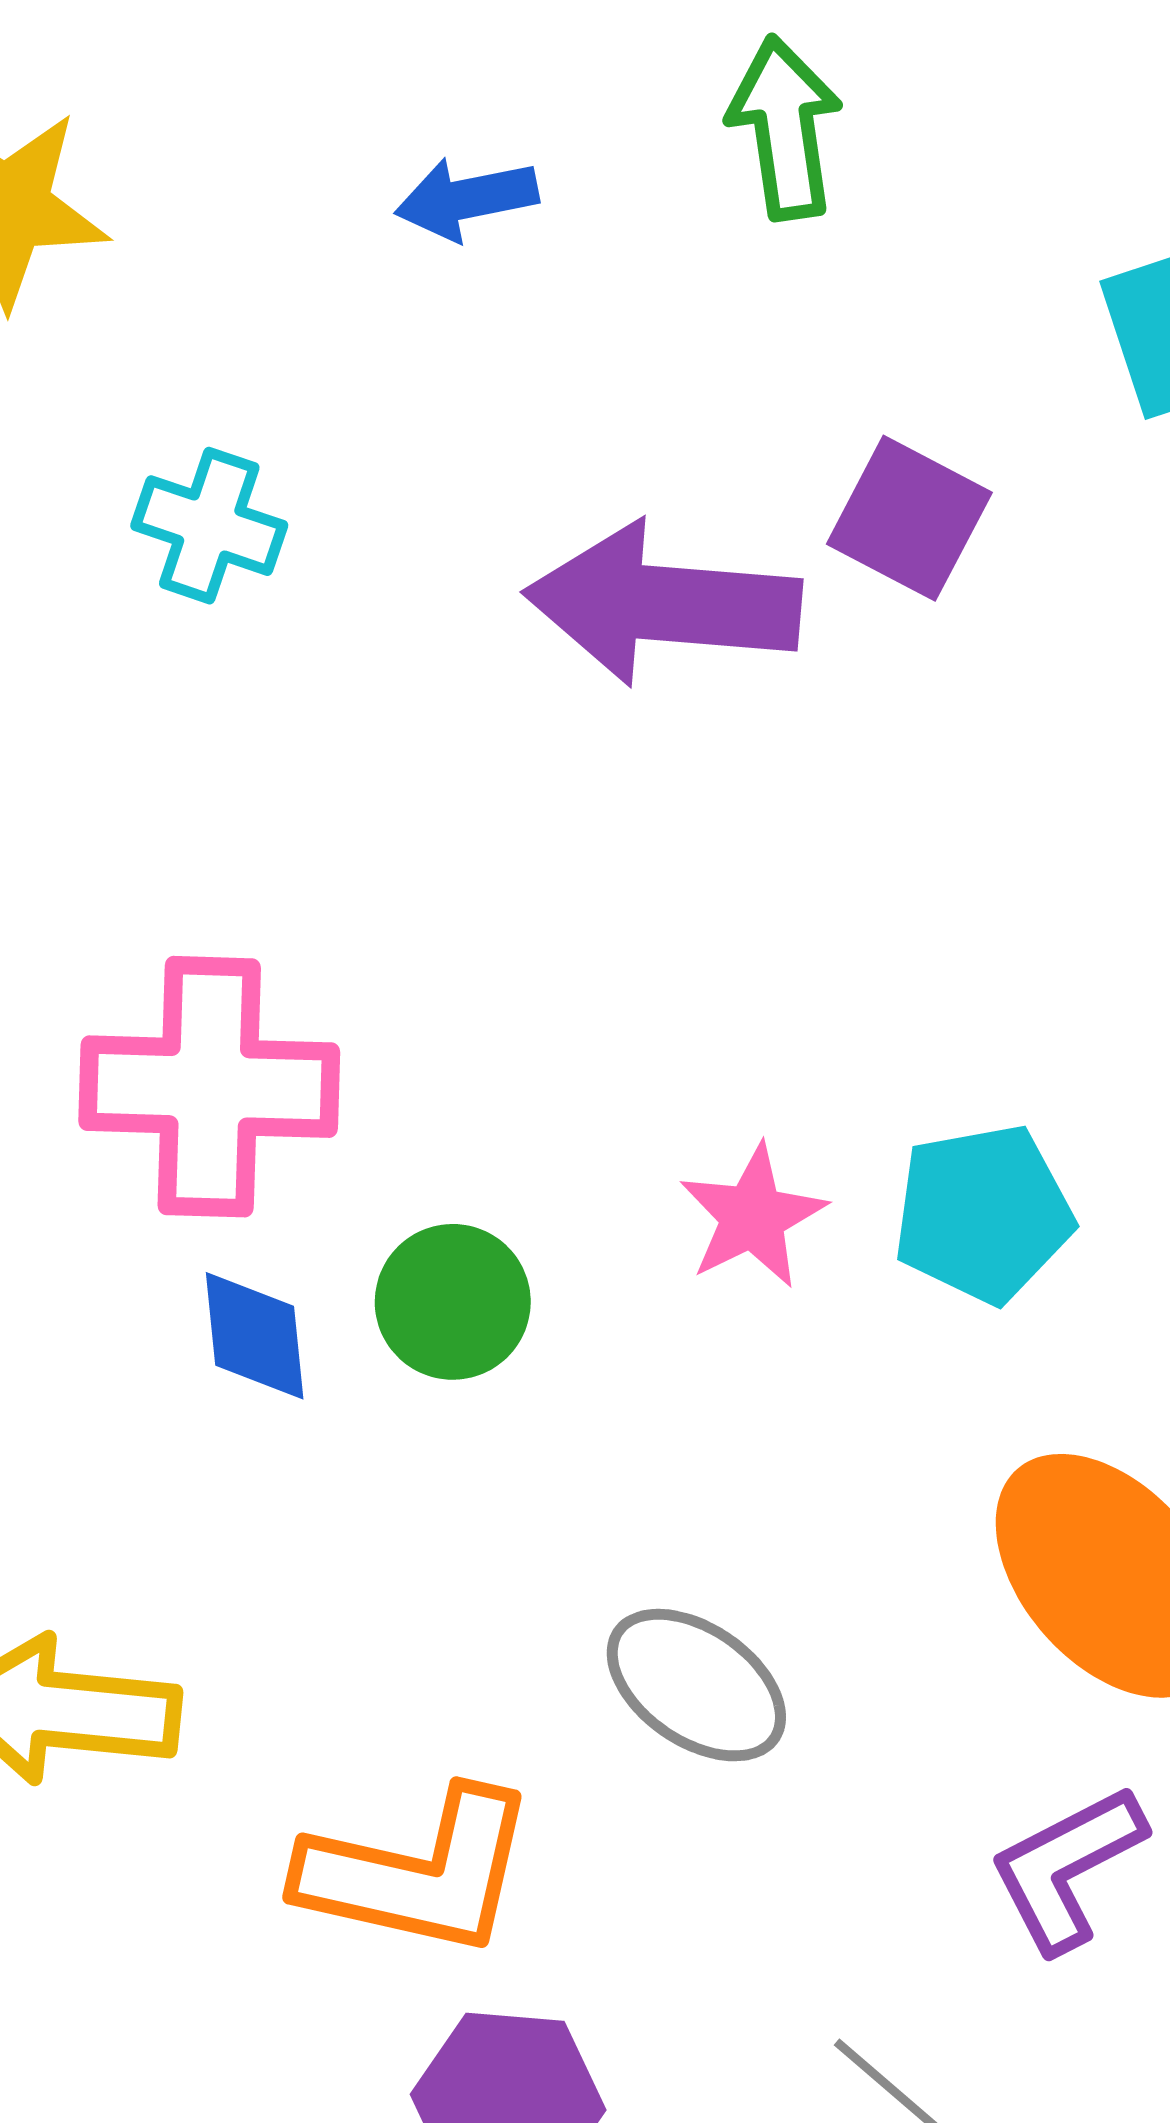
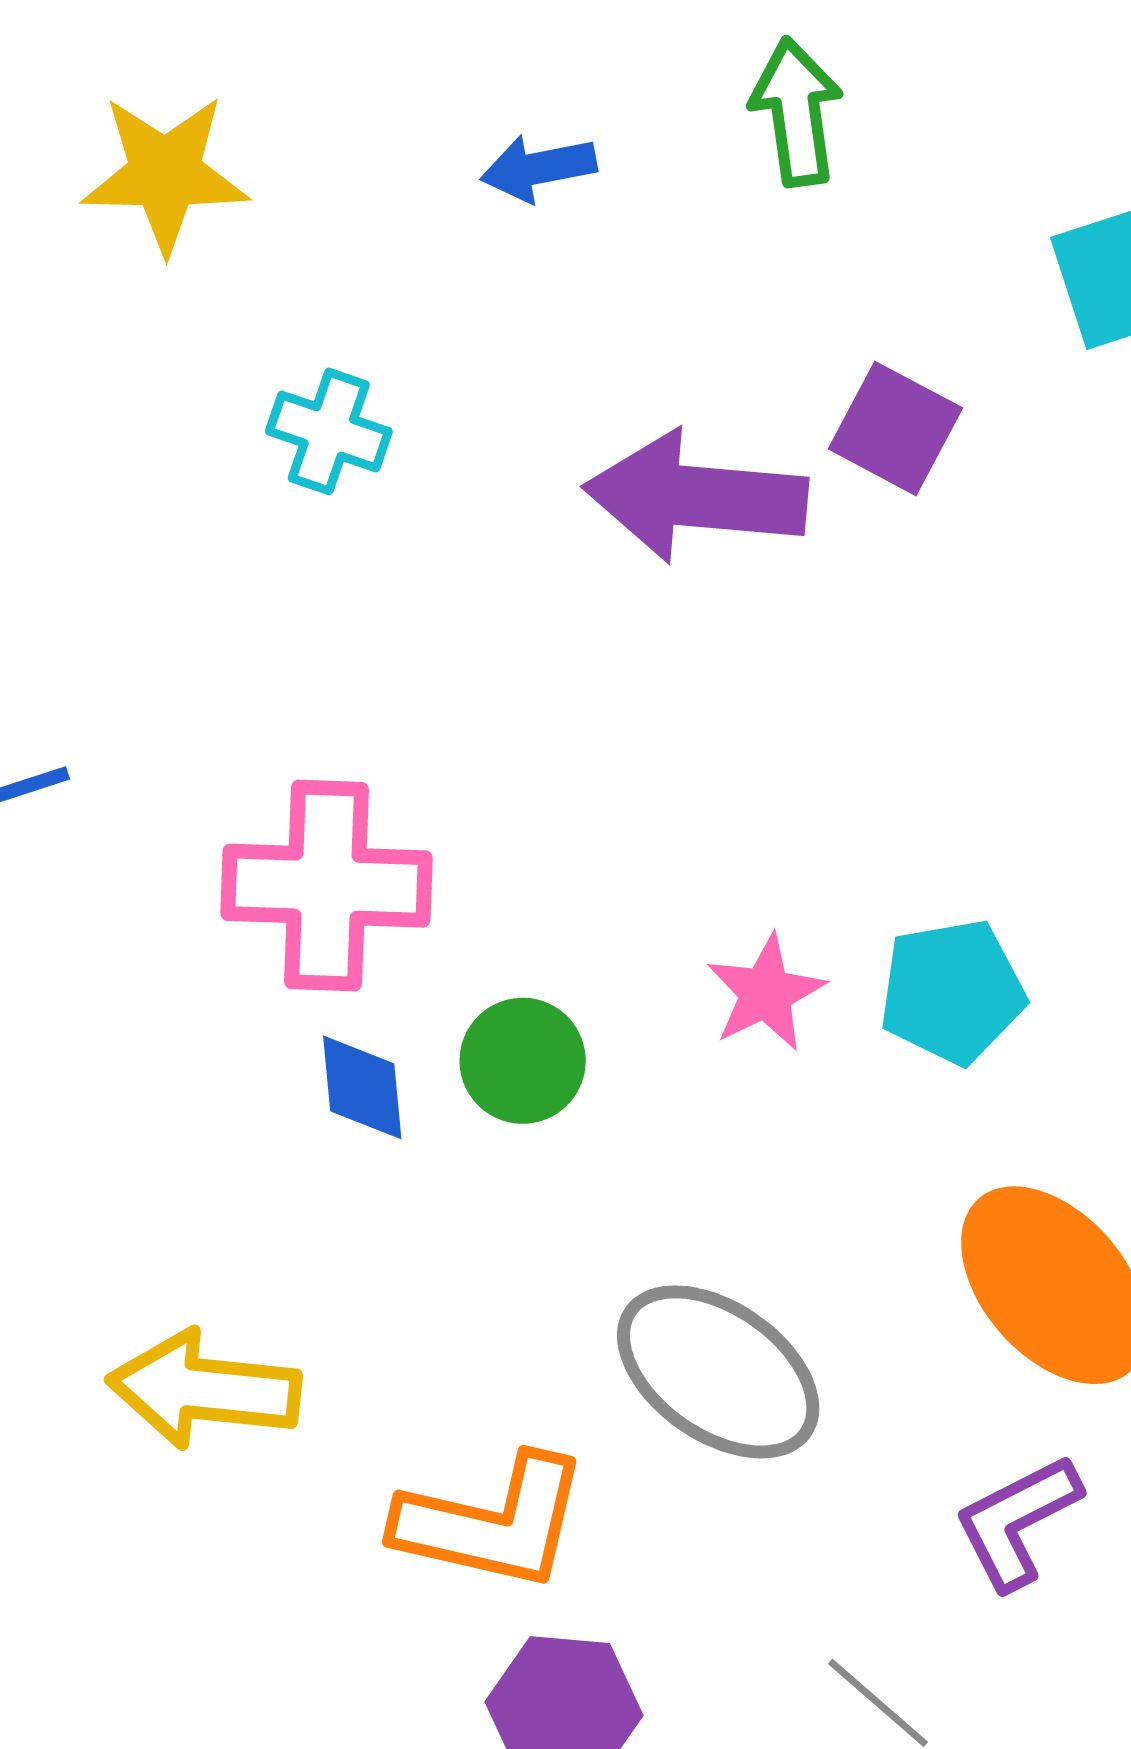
gray ellipse: (696, 1685) -> (718, 1372), size x1.4

